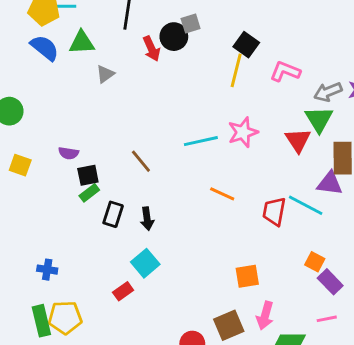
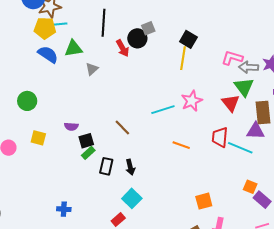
pink L-shape: (285, 71) -> (232, 58), moved
gray arrow: (328, 92) -> (248, 67), turned 30
red trapezoid: (274, 211) -> (220, 137), moved

